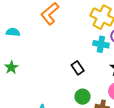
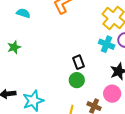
green circle: (82, 97) -> (77, 80), moved

